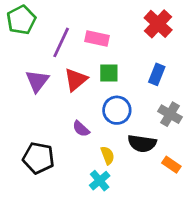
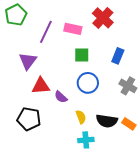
red cross: (158, 24) -> (103, 18), moved
red triangle: (76, 80) -> (41, 86), moved, turned 36
black semicircle: (142, 143) -> (107, 121), moved
cyan cross: (100, 181) -> (86, 140), moved, turned 35

